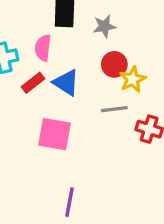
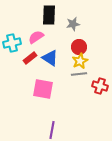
pink semicircle: (43, 48) -> (36, 37), turned 49
yellow star: (133, 79) -> (80, 61), moved

